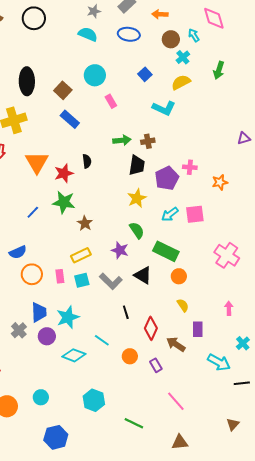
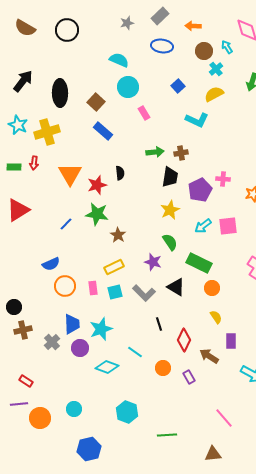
cyan semicircle: (88, 34) -> (119, 60), moved
pink line: (176, 401) -> (224, 418), moved
green line: (134, 423) -> (167, 435), turned -30

